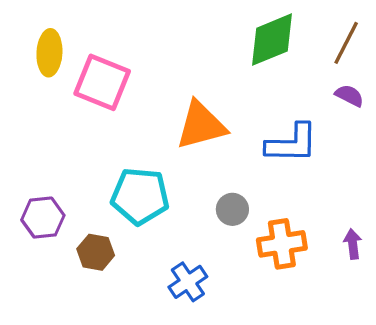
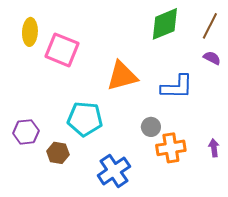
gray circle: (232, 209) -> (151, 127), moved
blue cross: (188, 282) -> (114, 171), size x1.4

